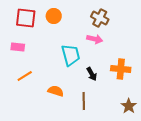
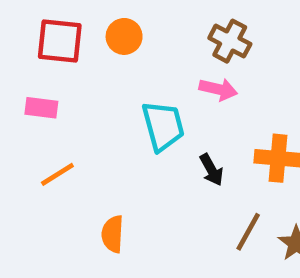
orange semicircle: (56, 91) -> (113, 234), moved, turned -105
brown line: (84, 101) -> (248, 232), moved, turned 30

